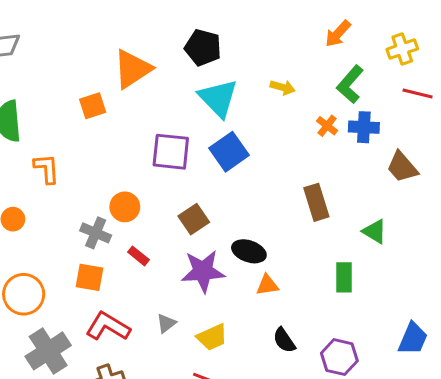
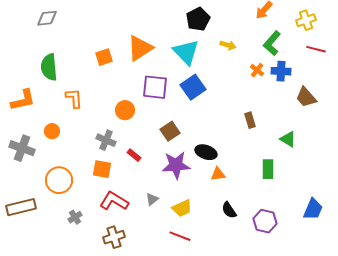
black pentagon: (203, 48) -> (198, 19), moved, turned 30
orange triangle: (132, 69) -> (140, 48), moved
brown rectangle: (316, 202) -> (250, 120), size x0.7
orange circle: (125, 207) -> (125, 110), moved
gray cross: (48, 351) -> (75, 217), size x0.5

